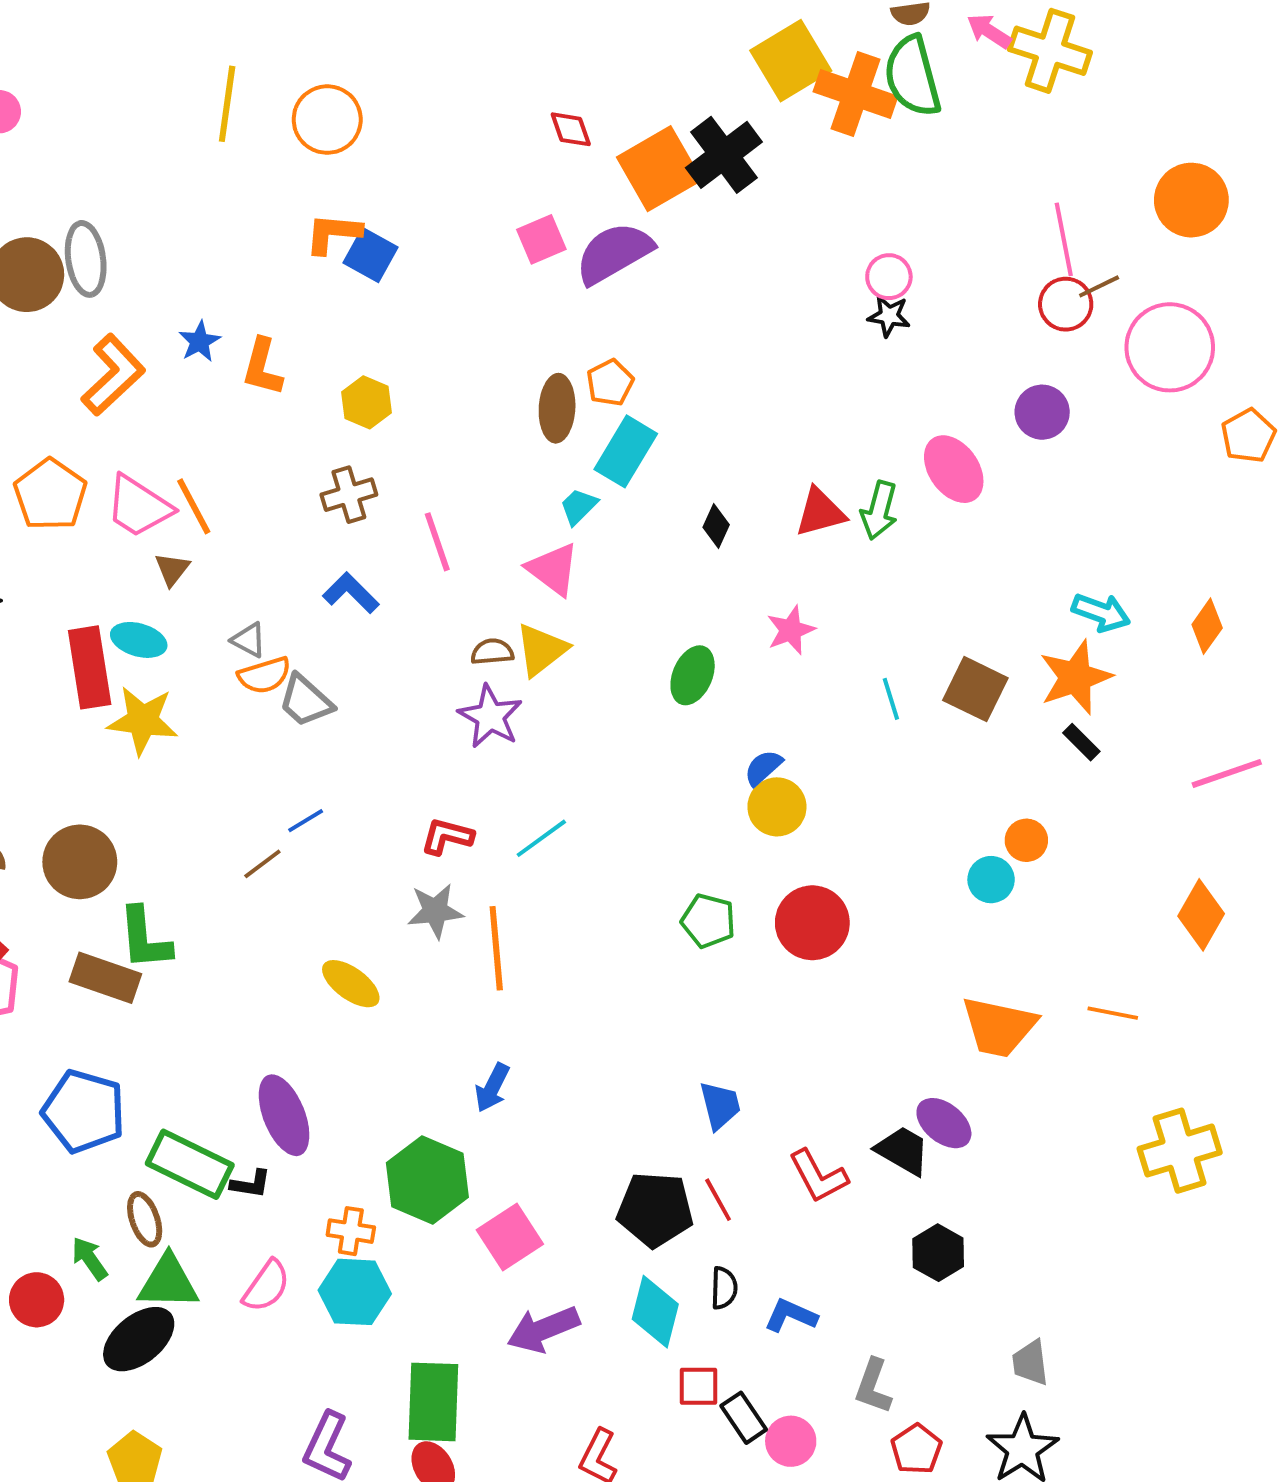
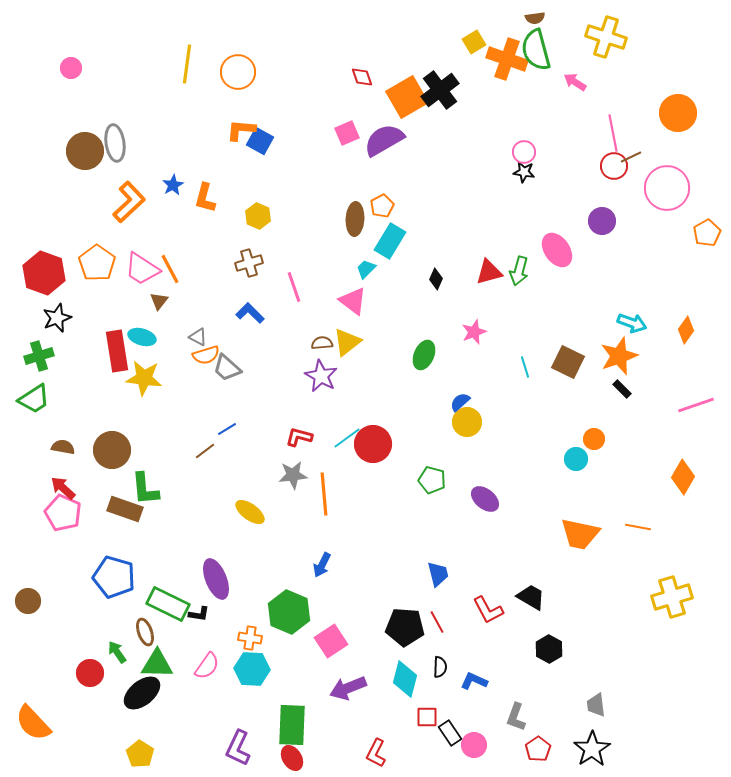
pink arrow: (989, 31) -> (575, 82), moved
yellow square: (791, 61) -> (474, 42), size x0.6
red circle: (812, 923) -> (373, 444), moved
purple ellipse: (944, 1123) -> (485, 499), moved

